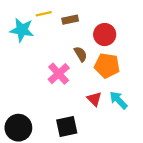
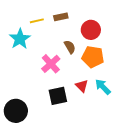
yellow line: (44, 14) -> (37, 21), moved
cyan star: (22, 30) -> (20, 39), moved, turned 30
black square: (67, 127) -> (58, 96), moved

